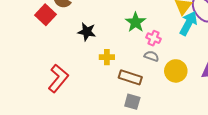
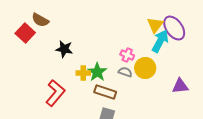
green star: (136, 22) -> (97, 72), moved
yellow circle: (176, 71) -> (145, 68), moved
red L-shape: (58, 78) -> (55, 93), moved

